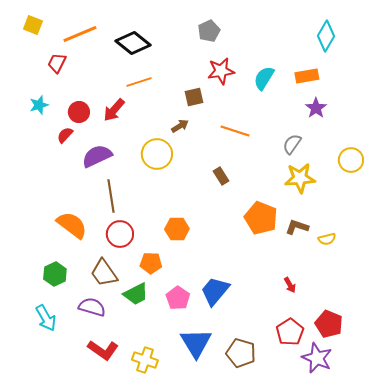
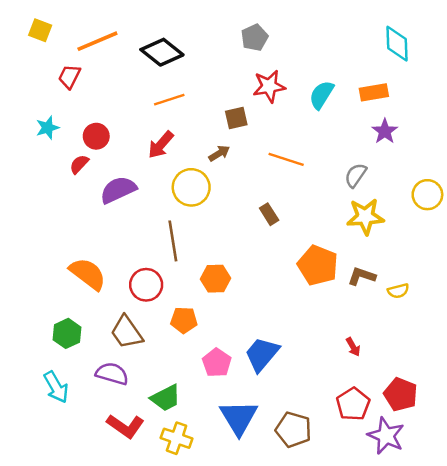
cyan diamond: (326, 36) -> (397, 44), turned -32
red arrow: (114, 110) -> (161, 145), moved
brown line: (111, 196) -> (173, 241), moved
green trapezoid: (136, 294) -> (166, 398), moved

